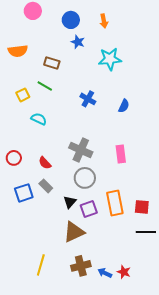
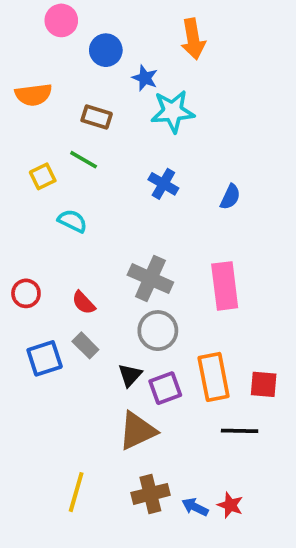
blue circle: (71, 20) -> (106, 50), moved
orange arrow: (104, 21) -> (193, 39), size x1.5
cyan star: (110, 59) -> (173, 111), moved
pink rectangle: (121, 154) -> (225, 286), size x1.4
black line: (146, 232) -> (240, 431), moved

